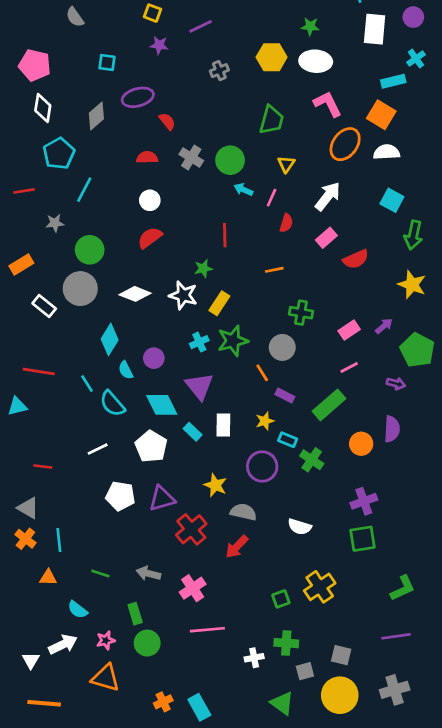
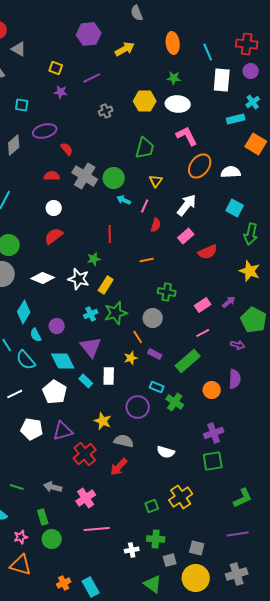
orange square: (381, 115) -> (256, 144), moved
gray cross: (191, 157) -> (85, 176), size x1.4
yellow star: (265, 421) -> (131, 358), moved

